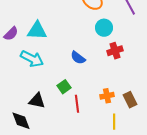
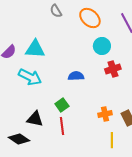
blue semicircle: (78, 58) -> (76, 76), turned 140
red line: (77, 104) -> (62, 126), moved
black diamond: (21, 121) -> (19, 139), turned -35

